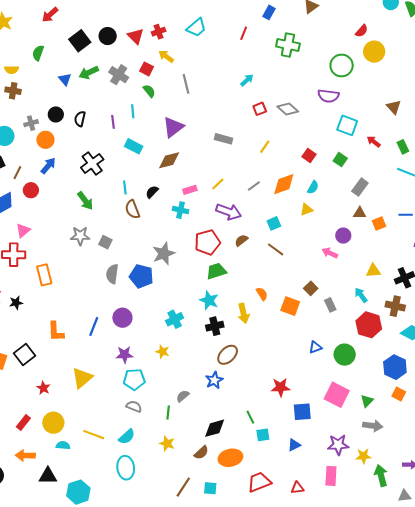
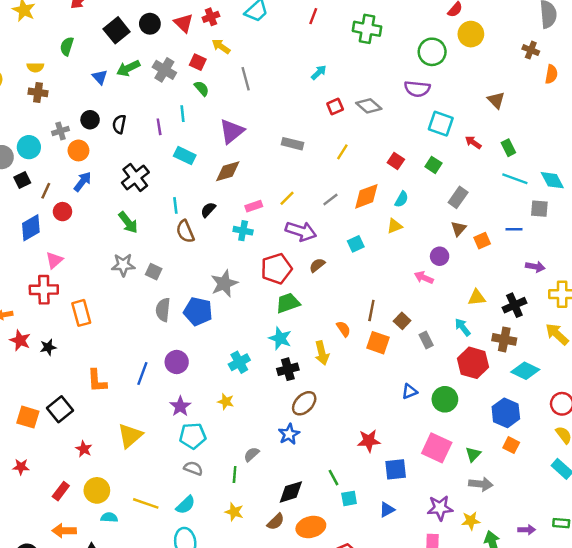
brown triangle: (360, 213) -> (459, 229), turned -48
brown line: (276, 249) -> (371, 310), moved, turned 66
purple star: (125, 355) -> (180, 406), turned -30

